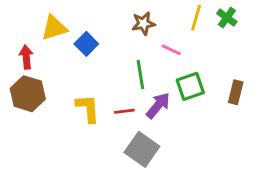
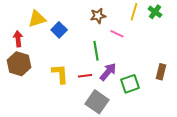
green square: (190, 86) -> (130, 84), moved
brown rectangle: (236, 92) -> (161, 72), moved

